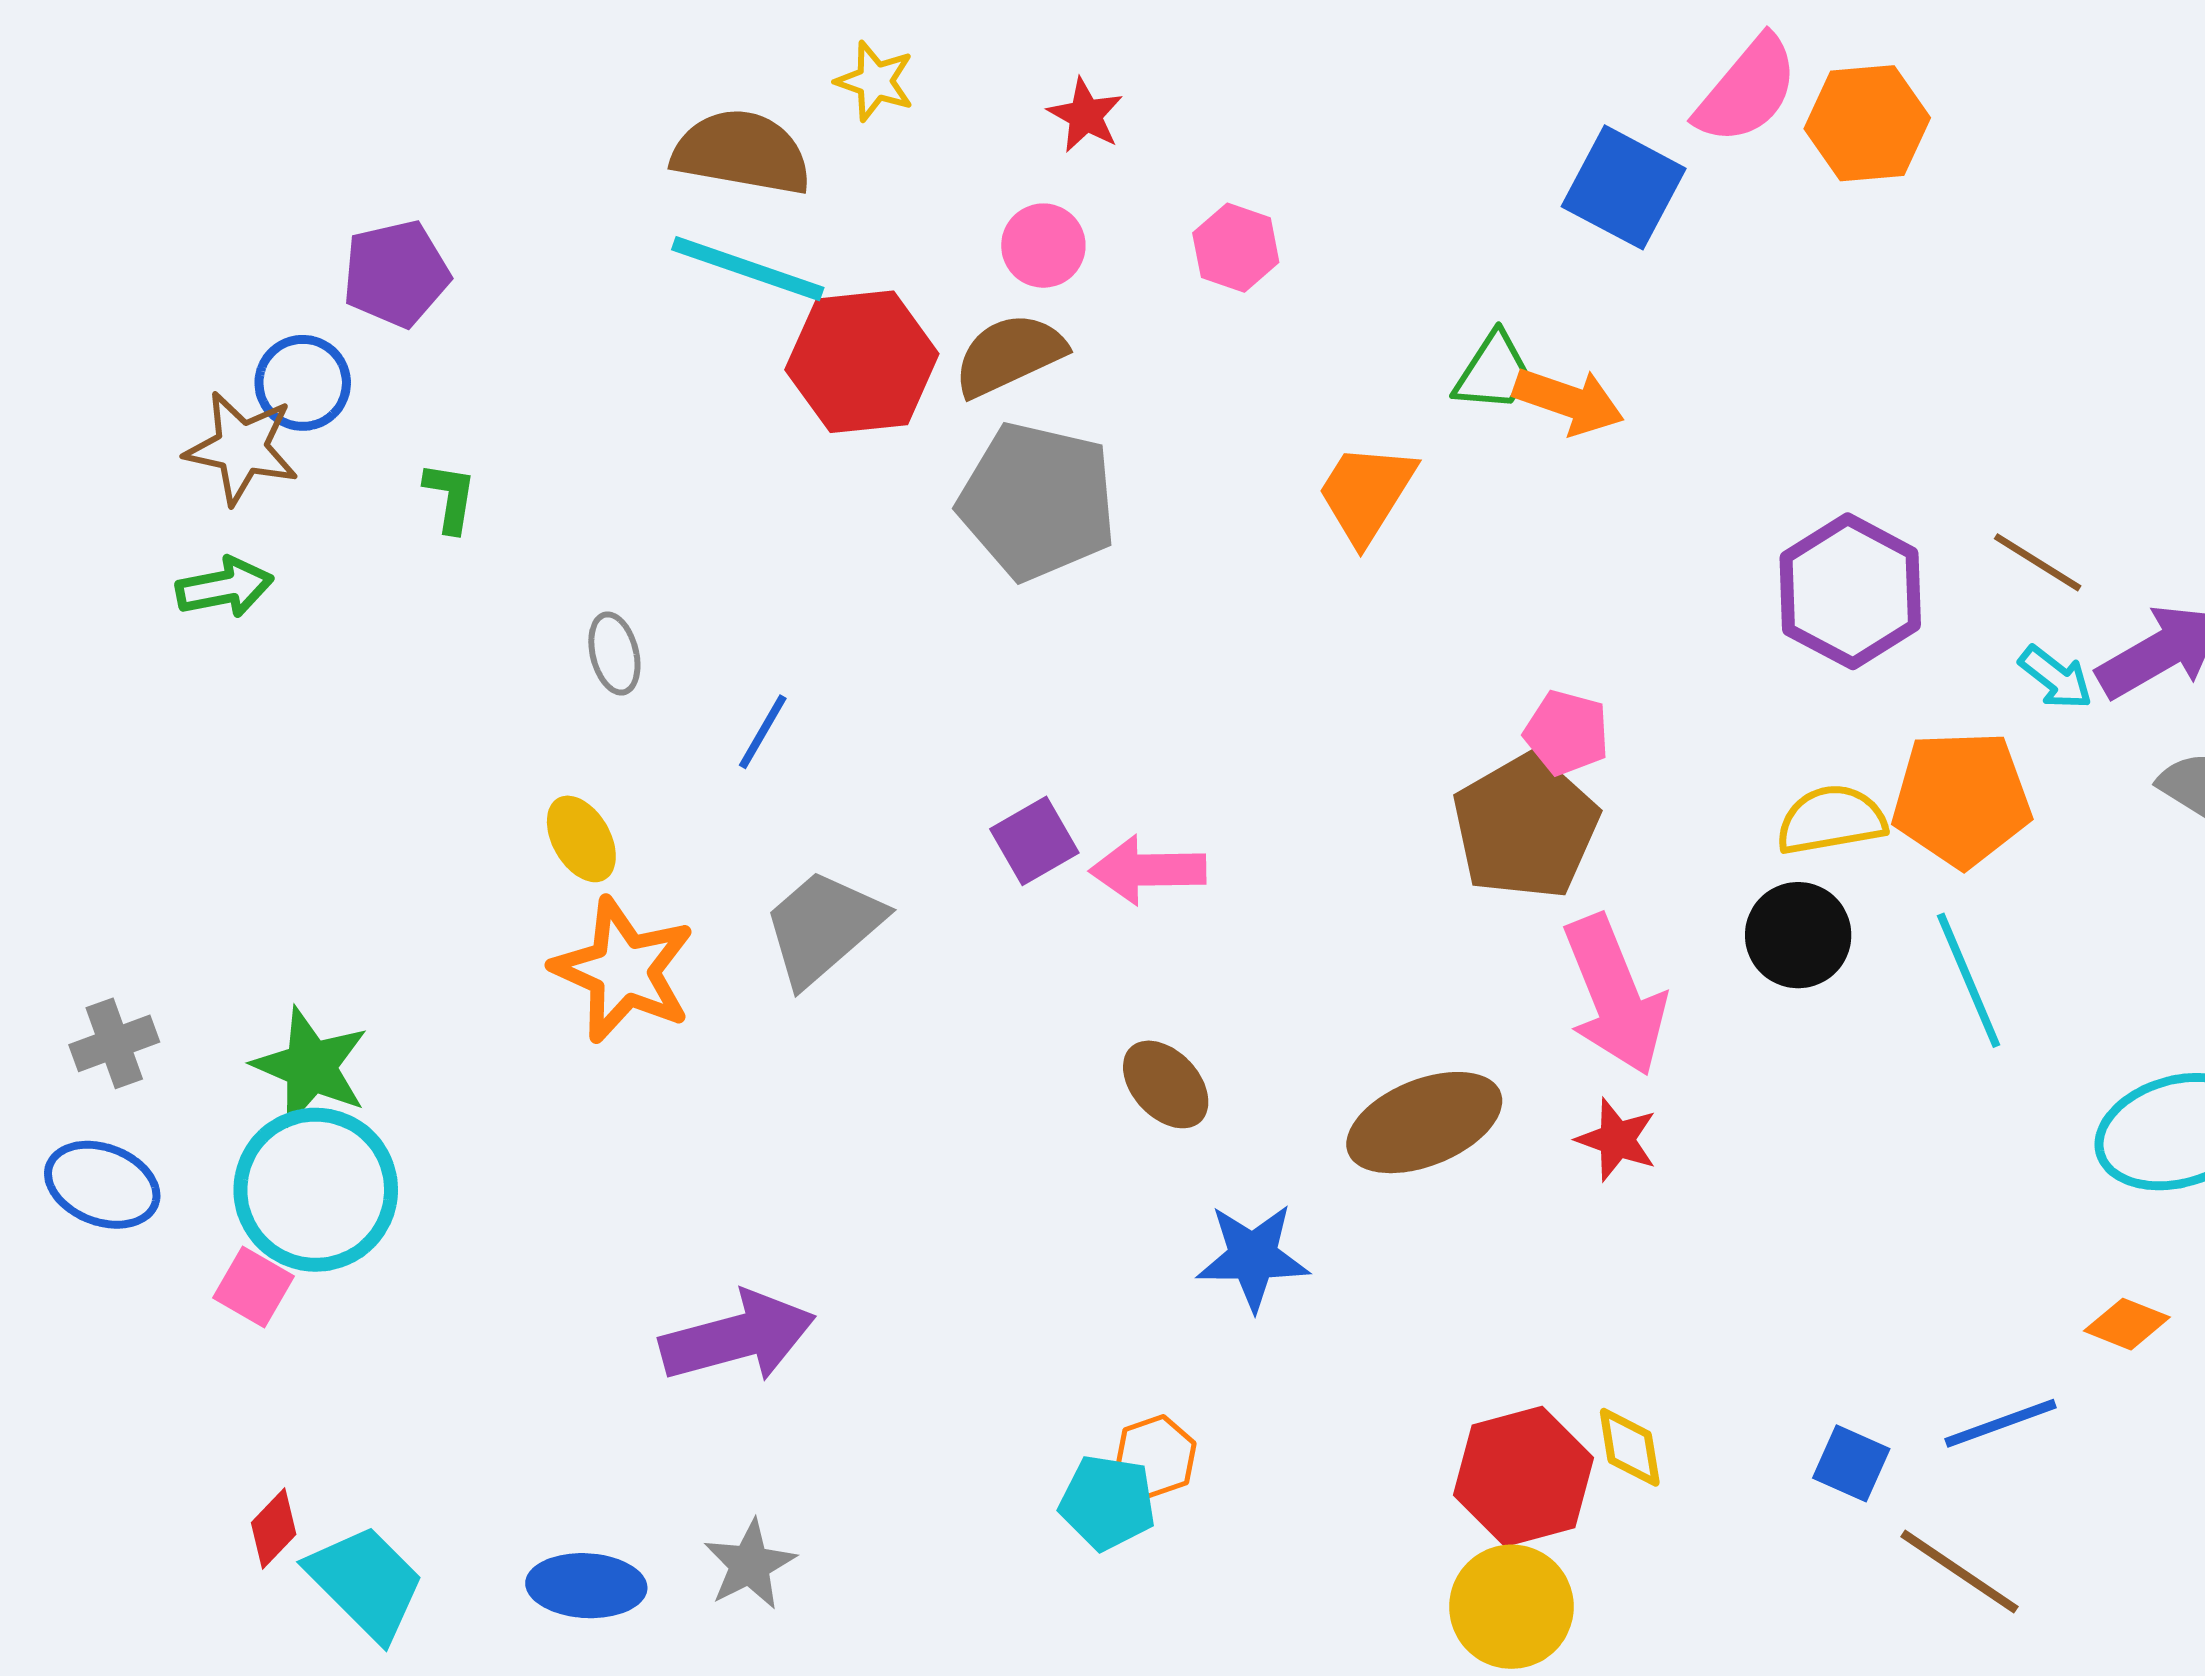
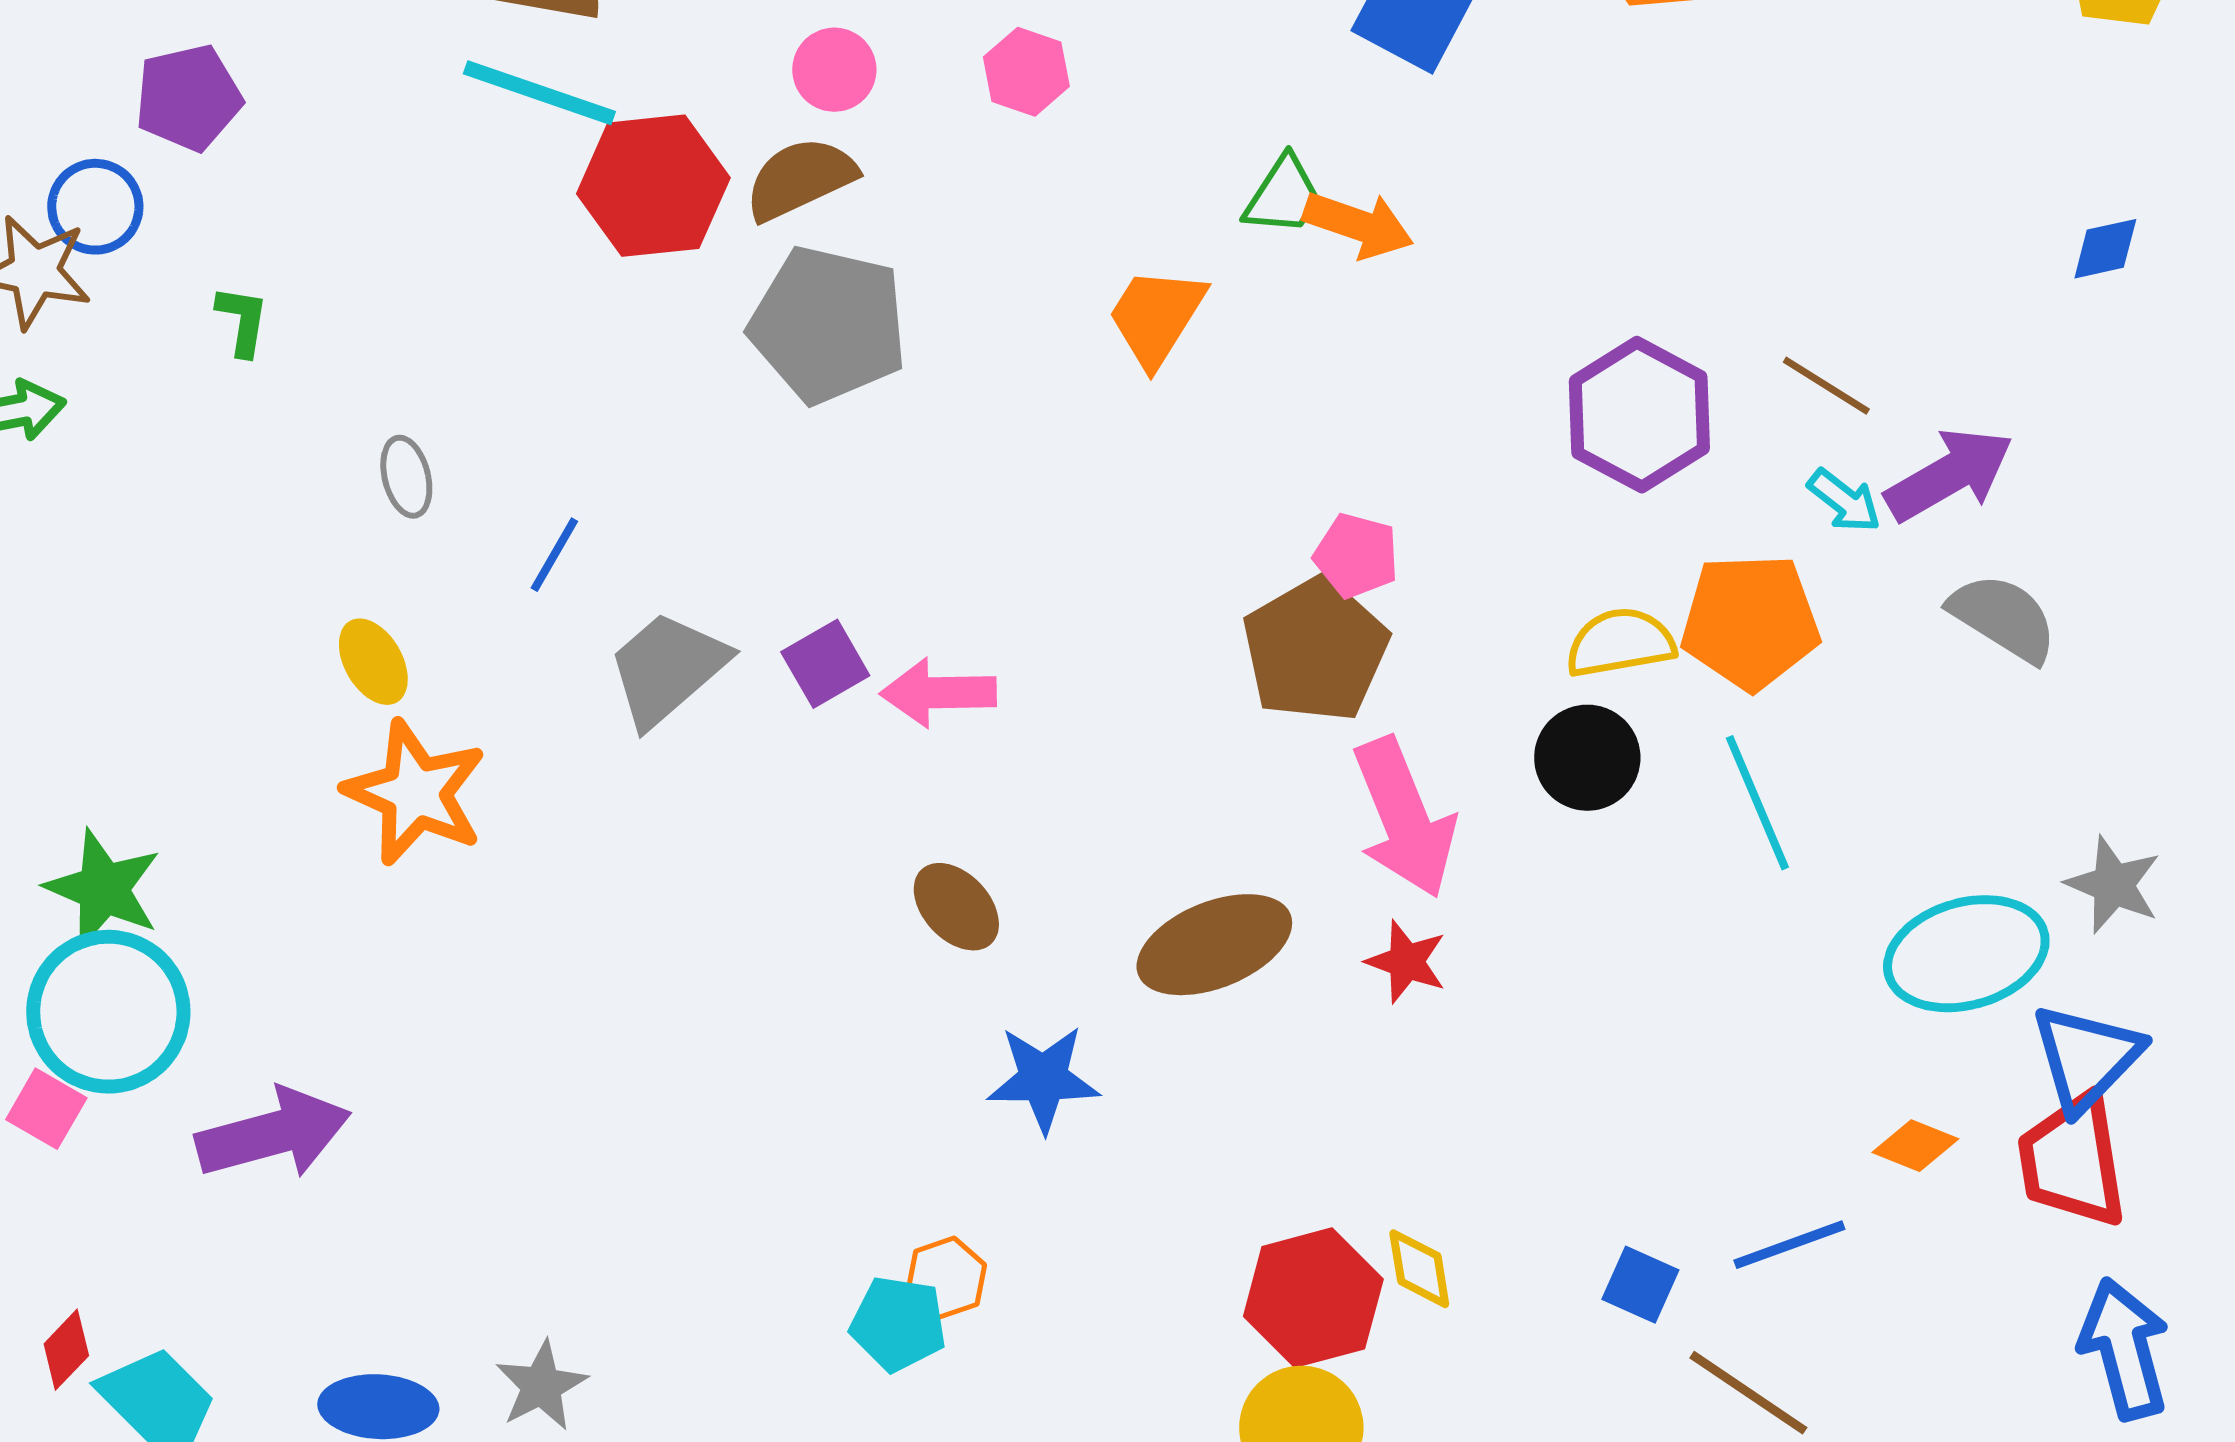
gray trapezoid: (823, 927) -> (667, 669), moved
purple arrow: (738, 1337) -> (273, 1134), moved

